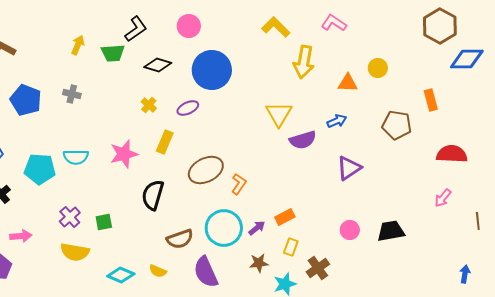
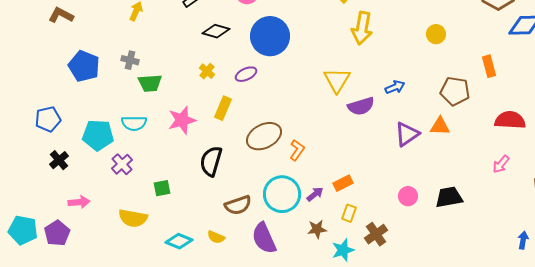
green trapezoid: (113, 53) -> (150, 83), moved
orange triangle: (348, 83) -> (440, 126), moved
purple cross: (70, 217) -> (122, 164), moved

